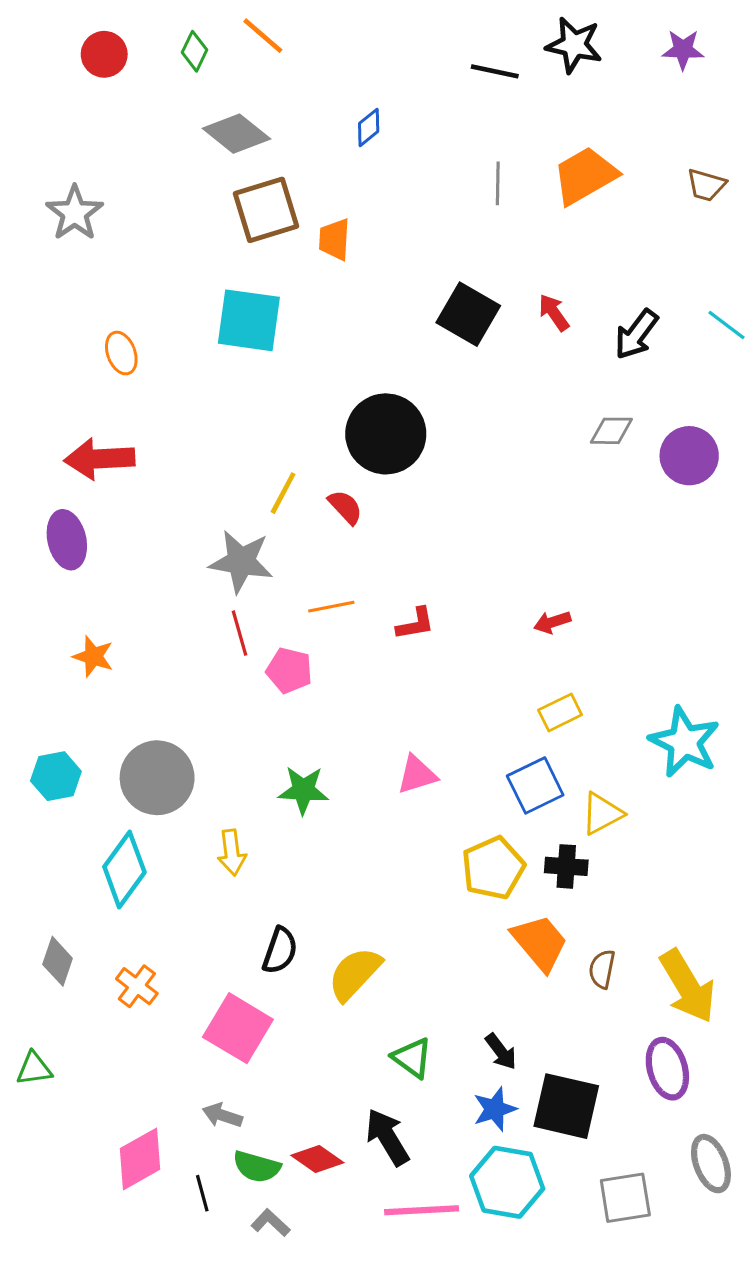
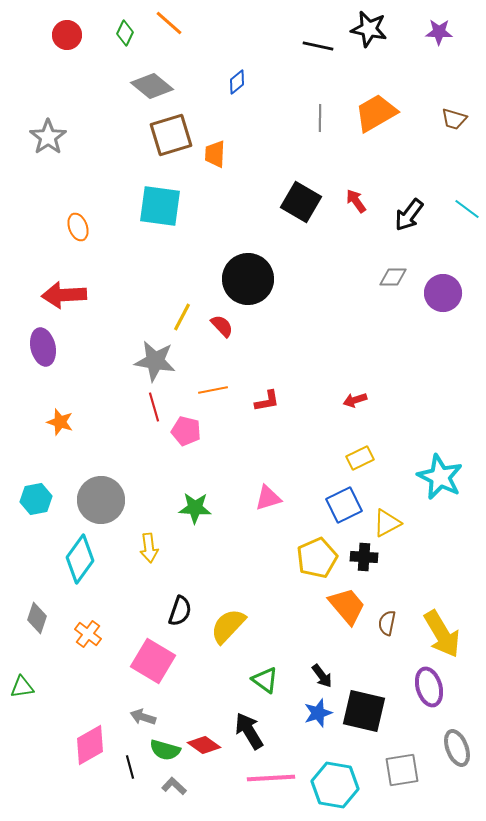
cyan hexagon: (507, 1182) -> (335, 785), moved

